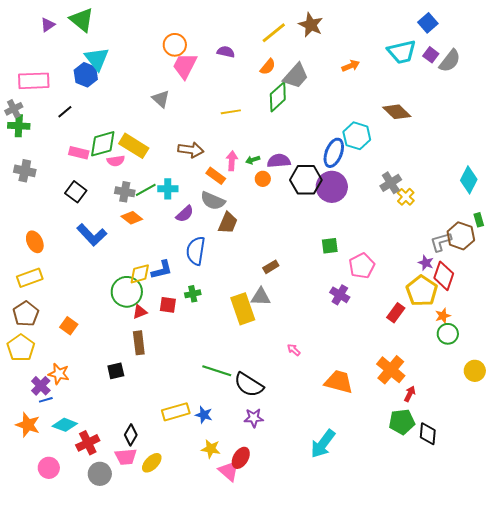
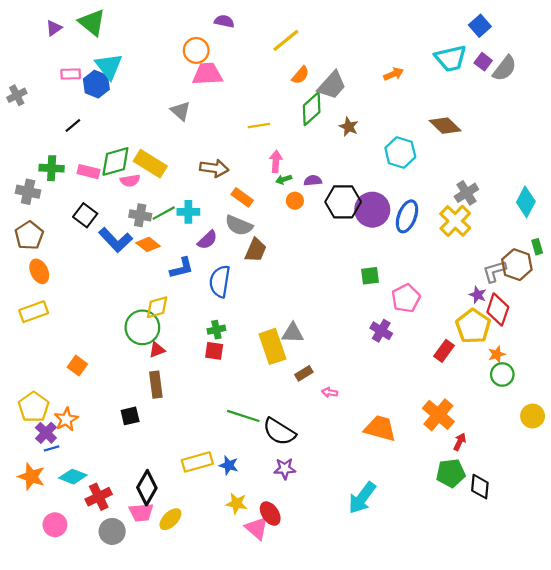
brown star: (311, 25) -> (349, 127), moved, size x0.7
yellow line: (274, 33) -> (286, 40), moved
purple semicircle: (226, 52) -> (224, 21), moved
pink trapezoid: (185, 66) -> (207, 74), turned 60
pink rectangle: (34, 81) -> (71, 74), moved, size x0.6
gray cross: (14, 109) -> (17, 95), moved
green cross: (19, 126) -> (52, 168), moved
blue ellipse: (334, 153) -> (407, 216), moved
pink arrow: (232, 161) -> (276, 161), moved
purple semicircle: (279, 161) -> (313, 181), size x0.7
gray cross: (391, 183) -> (466, 193), moved
yellow cross: (406, 197) -> (455, 221), size x1.6
blue L-shape: (92, 235) -> (115, 240), moved
brown rectangle: (271, 267) -> (304, 373), moved
blue L-shape: (162, 270) -> (182, 268), moved
red square: (168, 305) -> (214, 351), moved
brown pentagon: (26, 314) -> (29, 235), moved
yellow pentagon: (21, 348) -> (34, 407), moved
pink arrow: (294, 350) -> (330, 392), turned -32
orange star: (59, 374) -> (66, 419), turned 30
black diamond: (131, 435) -> (147, 488), size x1.4
red ellipse: (241, 458) -> (270, 514), turned -65

